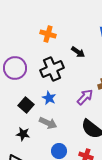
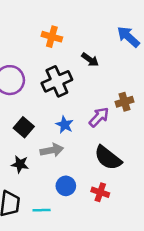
blue star: (49, 98) -> (65, 125), moved
gray arrow: (48, 123) -> (52, 150), turned -36

